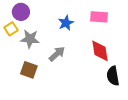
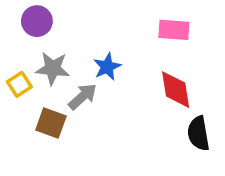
blue star: (66, 23) -> (107, 67), moved
yellow square: (11, 29) -> (19, 84), moved
gray arrow: (57, 54) -> (83, 97), moved

